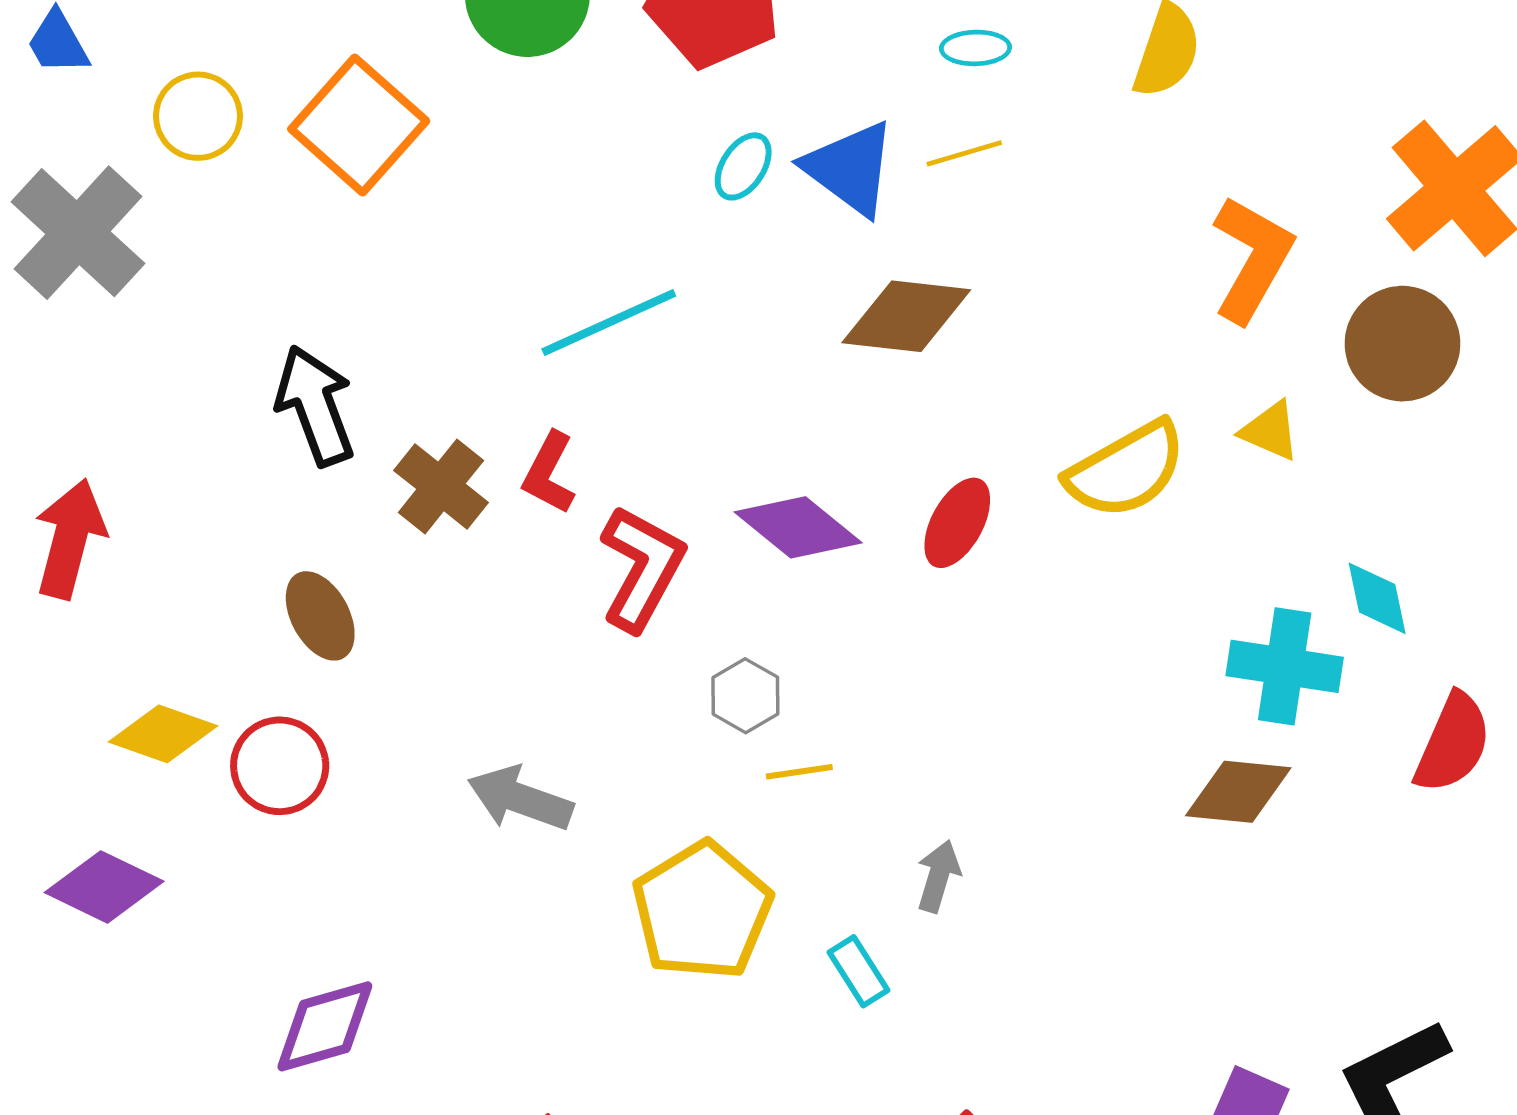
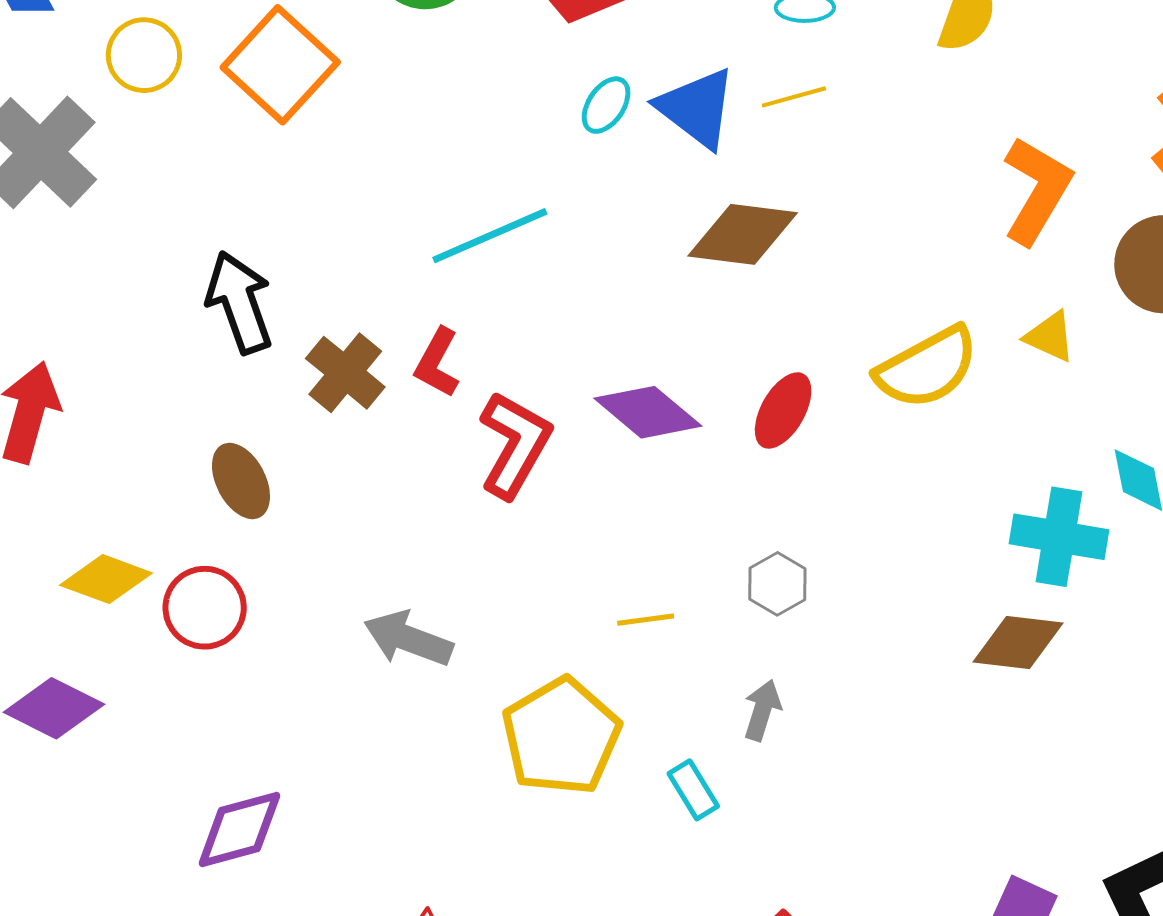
gray hexagon: (745, 696) -> (777, 584), moved

